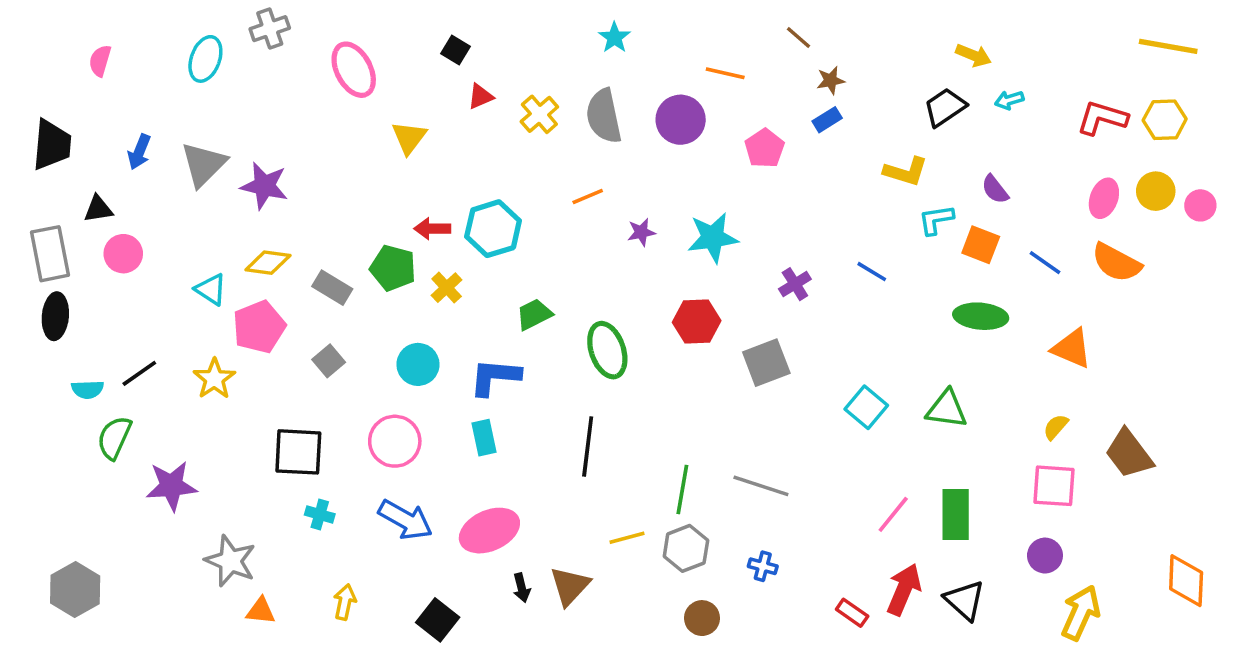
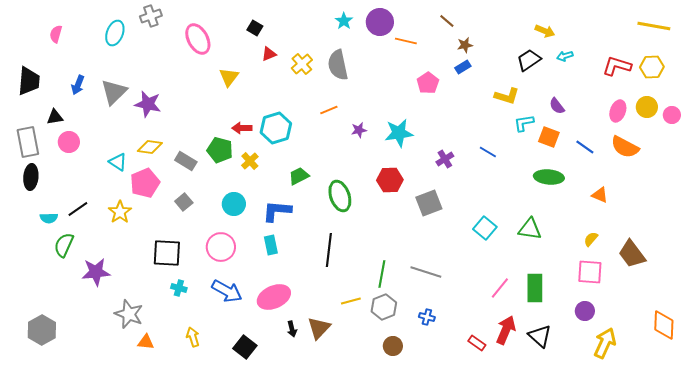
purple circle: (681, 120) -> (380, 22), moved
orange triangle: (1072, 348) -> (600, 195), size x0.7
yellow arrow: (345, 602) -> (193, 337), turned -30

